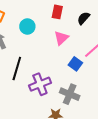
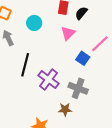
black semicircle: (84, 18) -> (81, 13), moved
purple cross: (40, 84) -> (49, 80), turned -30

